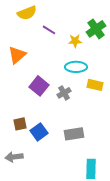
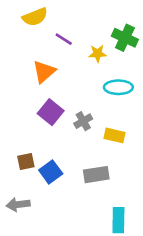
green cross: (96, 29) -> (125, 38), turned -30
orange triangle: (17, 55) -> (44, 72), moved
cyan ellipse: (76, 67) -> (118, 87), moved
yellow rectangle: (95, 85) -> (114, 135), moved

